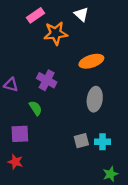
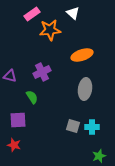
purple cross: (47, 80) -> (42, 72), turned 36
gray square: (81, 141) -> (73, 126), turned 32

